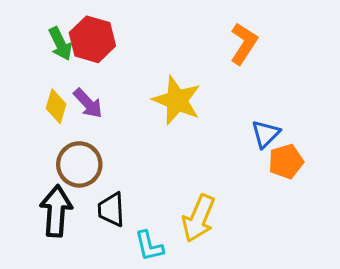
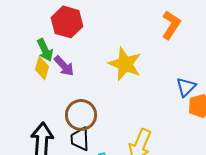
green arrow: (60, 44) -> (45, 50), moved
brown circle: (79, 164) -> (81, 115), moved

